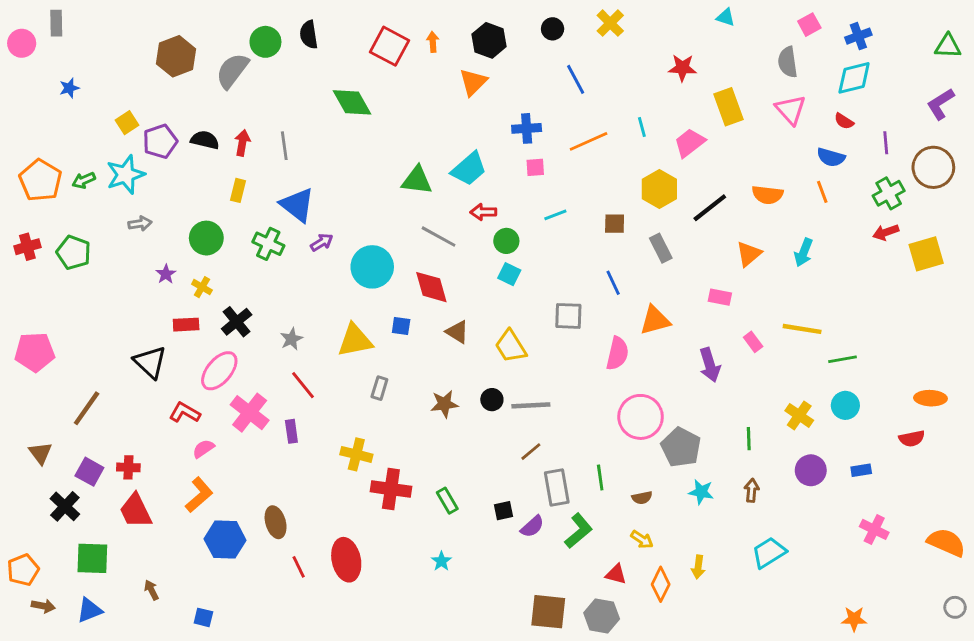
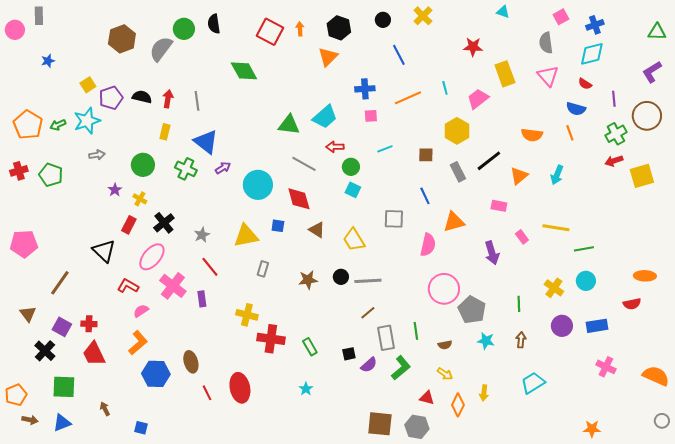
black line: (710, 208) -> (489, 161), moved
red rectangle: (186, 325) -> (129, 225), turned -60
blue rectangle: (861, 470) -> (597, 326), size x1.5

